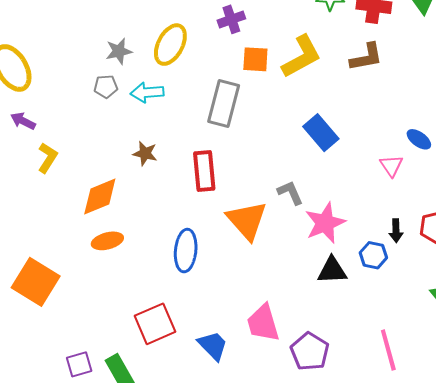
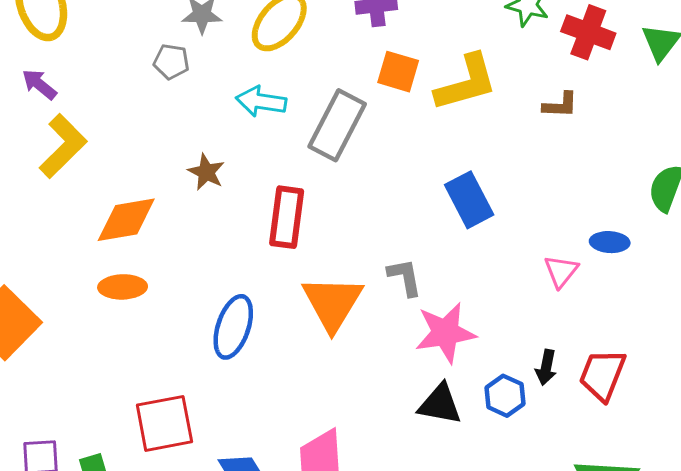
brown L-shape: (366, 57) -> (560, 105), size x0.7
cyan arrow: (147, 92) -> (261, 101), moved
blue ellipse: (419, 139) -> (610, 242), turned -45
yellow L-shape: (48, 158) -> (63, 146), size x1.4

